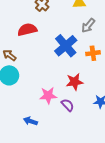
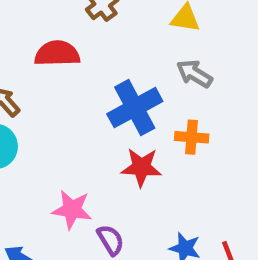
gray arrow: (88, 26) -> (194, 74), turned 70
red star: (75, 82) -> (141, 167), moved

